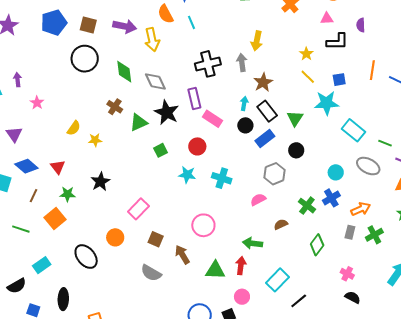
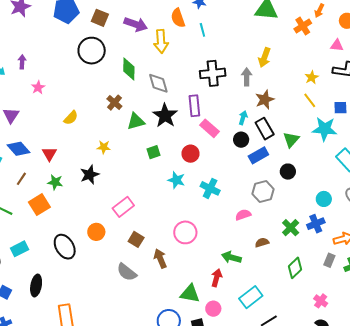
yellow star: (95, 140) -> (104, 147), moved
green triangle: (215, 270) -> (190, 294), moved

